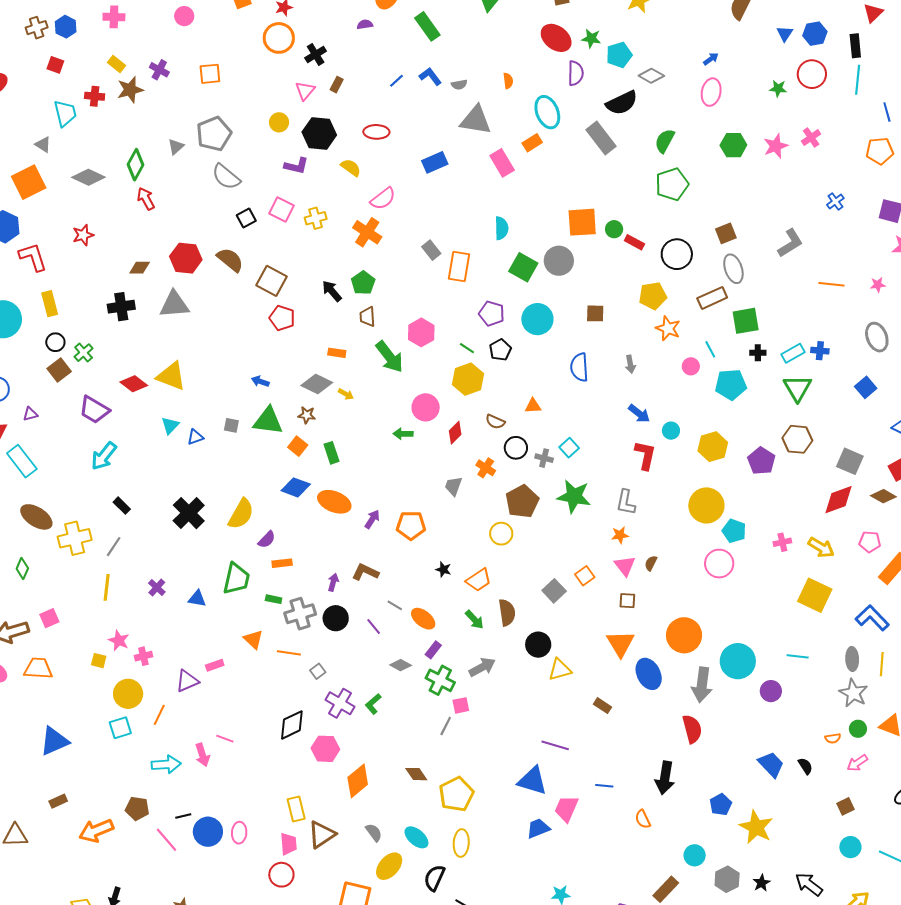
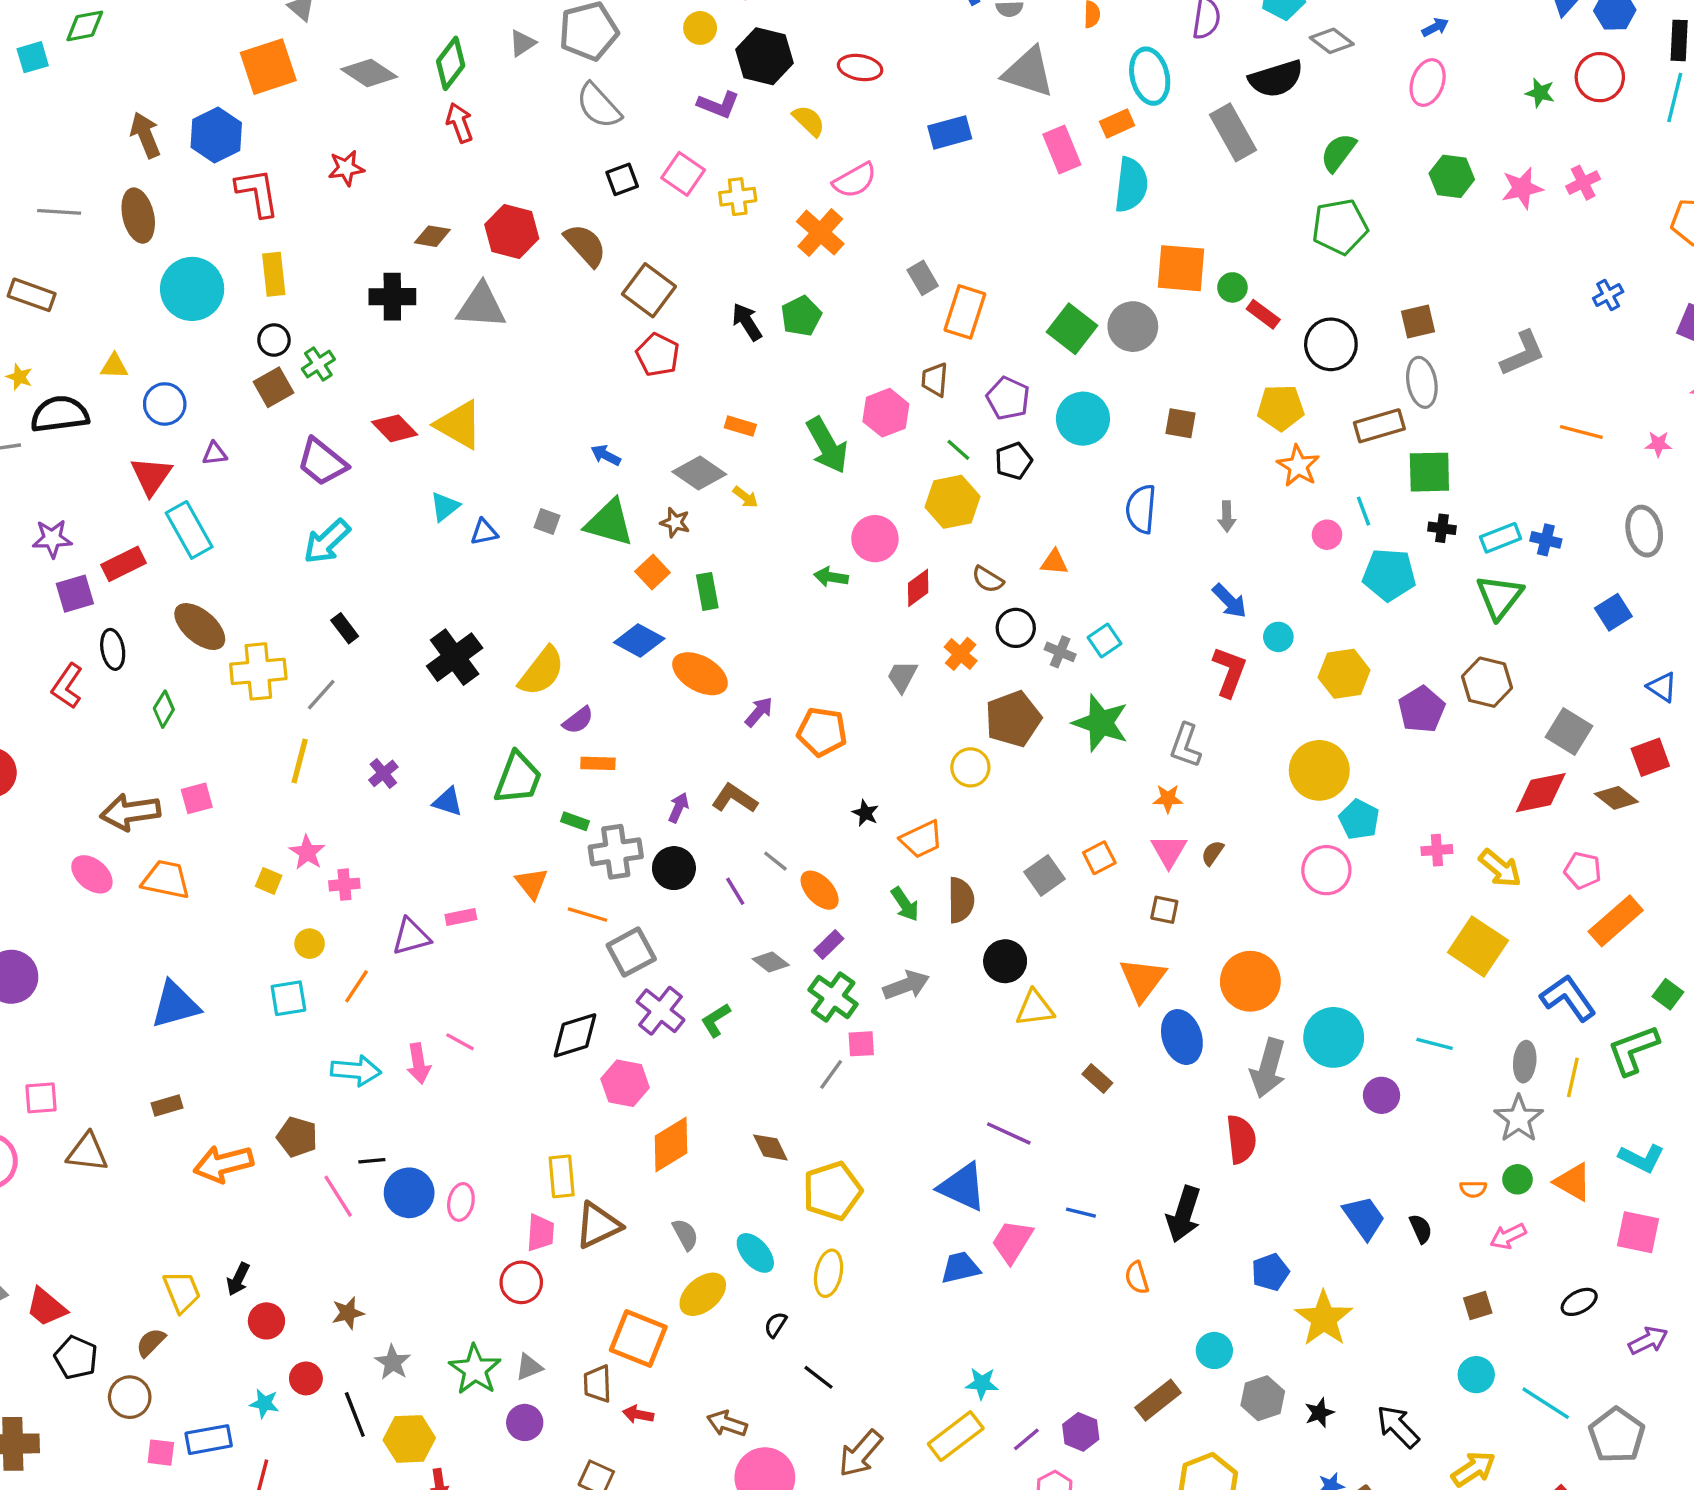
cyan semicircle: (501, 228) -> (1131, 185), moved, size x1.4
brown trapezoid: (367, 317) -> (935, 380), moved
gray square: (318, 671) -> (631, 952), size x1.8
yellow circle: (128, 694) -> (310, 944), size x0.6
black semicircle: (434, 878) -> (776, 1325), size x0.6

